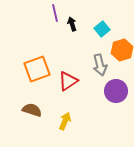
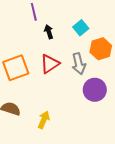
black arrow: (72, 24) -> (49, 32), moved
red triangle: (68, 81) -> (50, 64), moved

